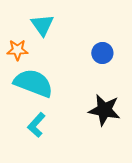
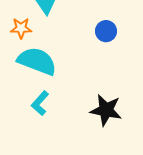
black star: (104, 110) -> (106, 110), moved

